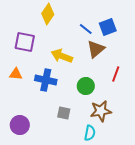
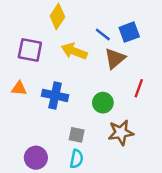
yellow arrow: (62, 56) -> (74, 51), moved
purple circle: (20, 125) -> (36, 158), moved
cyan semicircle: (90, 133) -> (77, 159), moved

